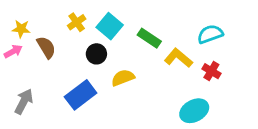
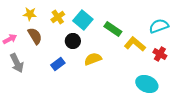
yellow star: (21, 29) -> (30, 14), moved
blue rectangle: (81, 95) -> (58, 64), moved, size x0.6
gray arrow: (24, 101) -> (17, 63), moved, turned 126
cyan ellipse: (194, 111) -> (147, 84), turned 50

